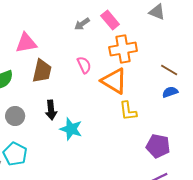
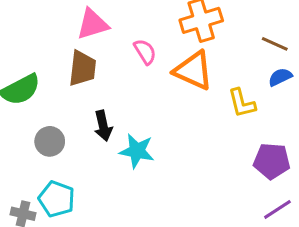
pink triangle: (26, 43) -> (93, 24), moved
yellow L-shape: (128, 111) -> (242, 103), moved

